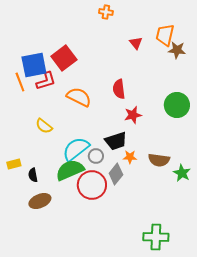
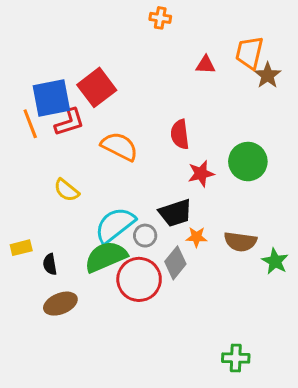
red triangle: (136, 43) -> (206, 65), turned -48
brown star: (177, 50) -> (268, 75), turned 30
green circle: (177, 105) -> (248, 162), moved
green cross: (156, 237) -> (236, 358), size x0.7

